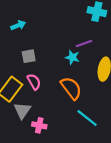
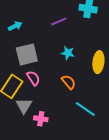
purple line: (84, 44) -> (59, 21), moved
gray square: (29, 56) -> (27, 54), size x1.6
orange semicircle: (71, 88) -> (69, 82), size x0.7

